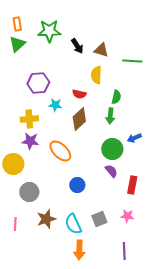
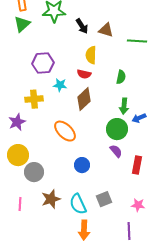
yellow semicircle: (96, 75) -> (91, 55), moved
green arrow: (110, 116) -> (124, 106), moved
purple star: (30, 141) -> (17, 122), moved, turned -30
yellow circle: (13, 164) -> (18, 155), moved
pink star: (127, 216) -> (138, 205), moved

